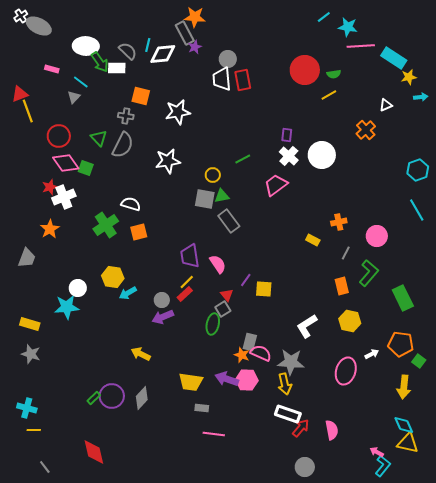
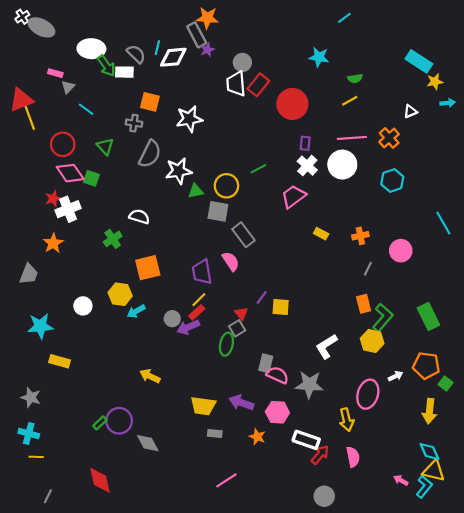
cyan star: (348, 27) -> (319, 57), moved
pink line: (361, 46) -> (352, 138), moved
red circle: (305, 70) -> (292, 104), moved
red rectangle: (243, 80) -> (258, 85), turned 50
cyan line: (81, 82) -> (86, 109), moved
red triangle: (20, 94) -> (21, 100), size x1.4
gray triangle: (74, 97) -> (68, 87), moved
gray semicircle: (123, 145) -> (150, 154), moved
cyan hexagon: (418, 170) -> (392, 180), moved
yellow circle: (213, 175) -> (226, 186), size x1.5
green triangle: (222, 196) -> (196, 191), moved
green cross: (106, 225) -> (113, 239), size x0.7
orange square: (139, 232) -> (148, 268), moved, size x1.4
yellow rectangle: (313, 240) -> (321, 234), moved
pink semicircle: (218, 264) -> (231, 261), moved
green L-shape: (369, 273) -> (383, 318), moved
cyan star: (67, 307) -> (40, 326), moved
purple arrow: (163, 317) -> (188, 327), moved
yellow rectangle: (30, 324) -> (60, 361), moved
gray star: (31, 354) -> (31, 397), moved
orange star: (242, 355) -> (257, 437), moved
pink hexagon: (247, 380) -> (277, 412), moved
yellow arrow: (285, 384) -> (347, 420), moved
gray diamond: (142, 398) -> (148, 443), moved, turned -70
pink line: (214, 434) -> (226, 480), moved, turned -40
cyan L-shape: (383, 466) -> (424, 487), moved
gray line: (45, 467) -> (48, 496), turned 64

